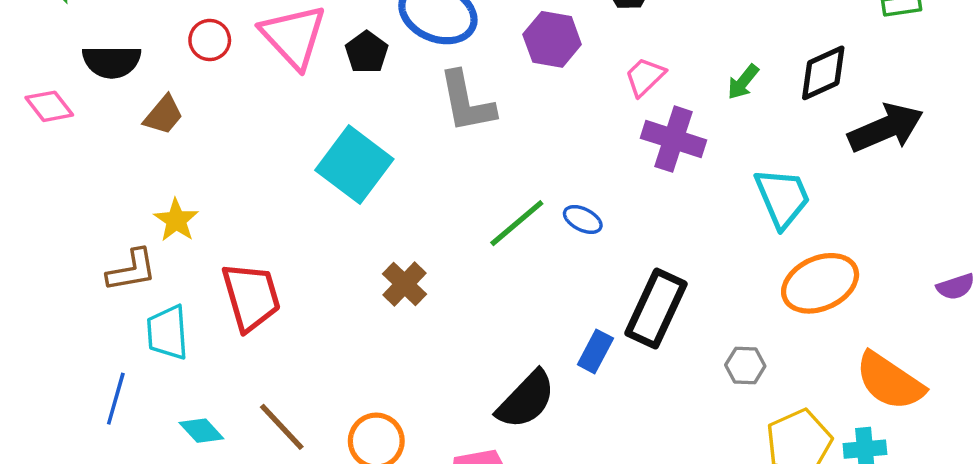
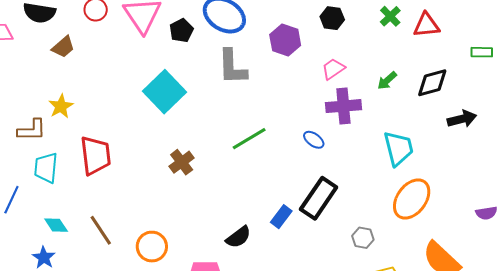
black arrow: (886, 128) -> (462, 119), size x0.7
purple cross: (674, 139) -> (343, 106), turned -32
blue ellipse: (583, 219) -> (314, 140), moved
orange ellipse: (820, 283) -> (412, 199), turned -39
black semicircle: (526, 400) -> (238, 237), size x0.7

